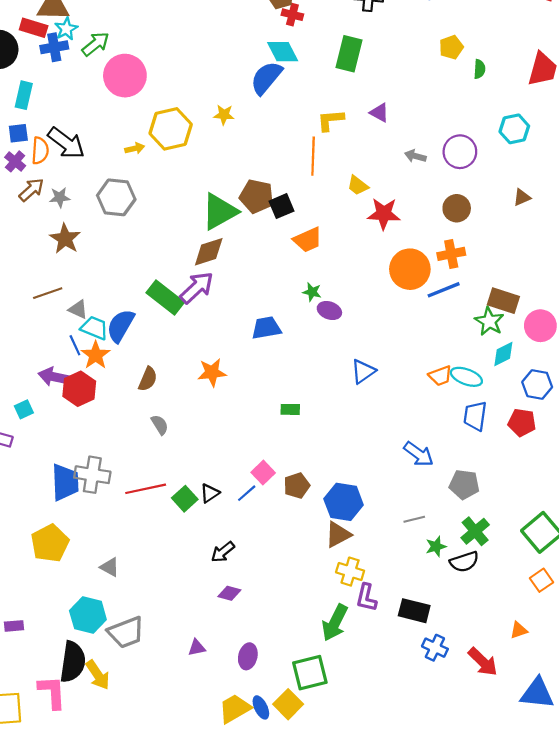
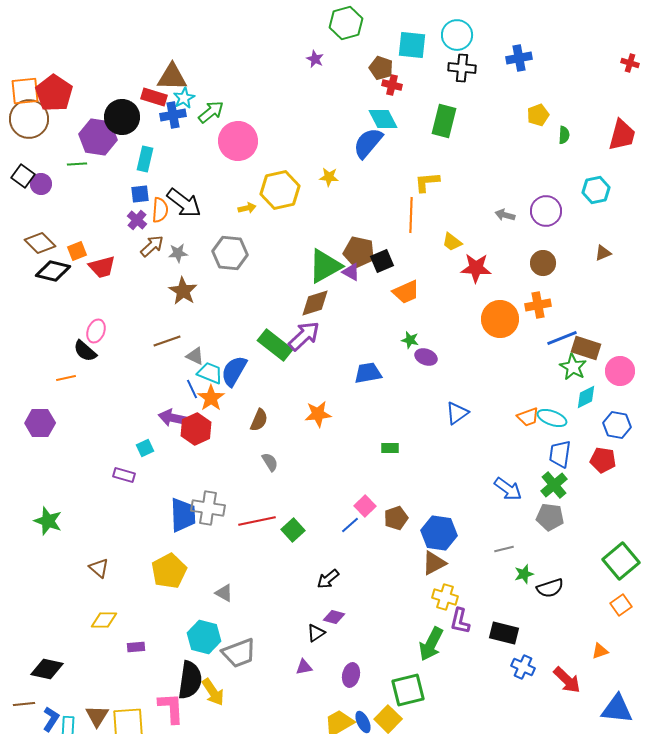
purple triangle: (379, 113) -> (351, 272), moved
blue line: (444, 290) -> (562, 338), moved
black triangle: (210, 493) -> (316, 633), moved
green cross: (475, 531) -> (554, 485), moved

